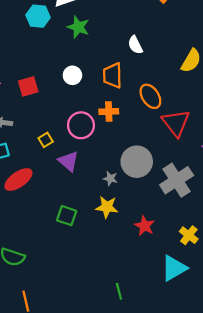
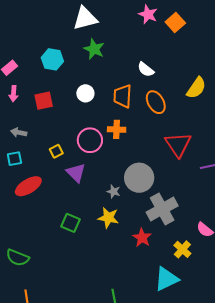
cyan hexagon: (38, 16) -> (52, 59), moved
white semicircle: (135, 45) -> (146, 69), turned -30
orange ellipse: (150, 96) -> (156, 102), moved
gray cross: (177, 180) -> (162, 209), moved

